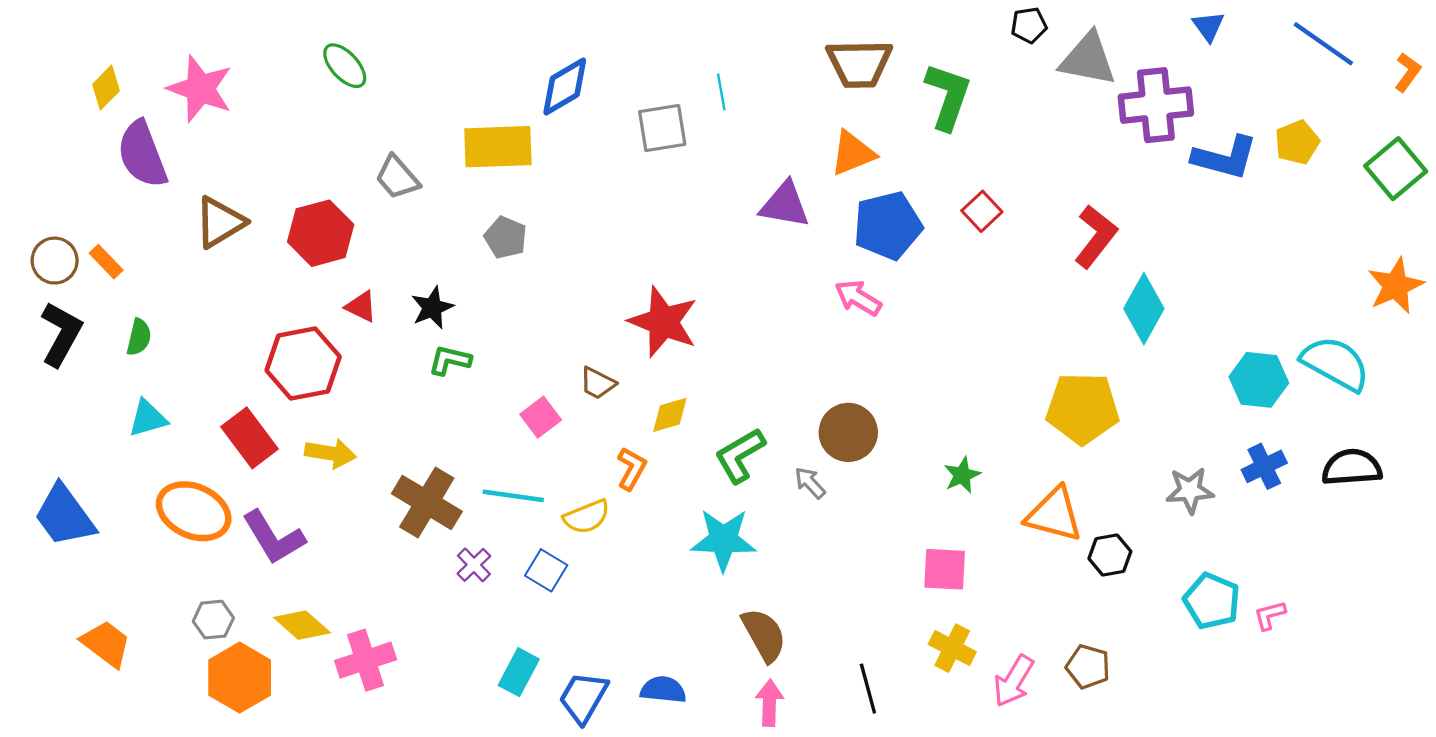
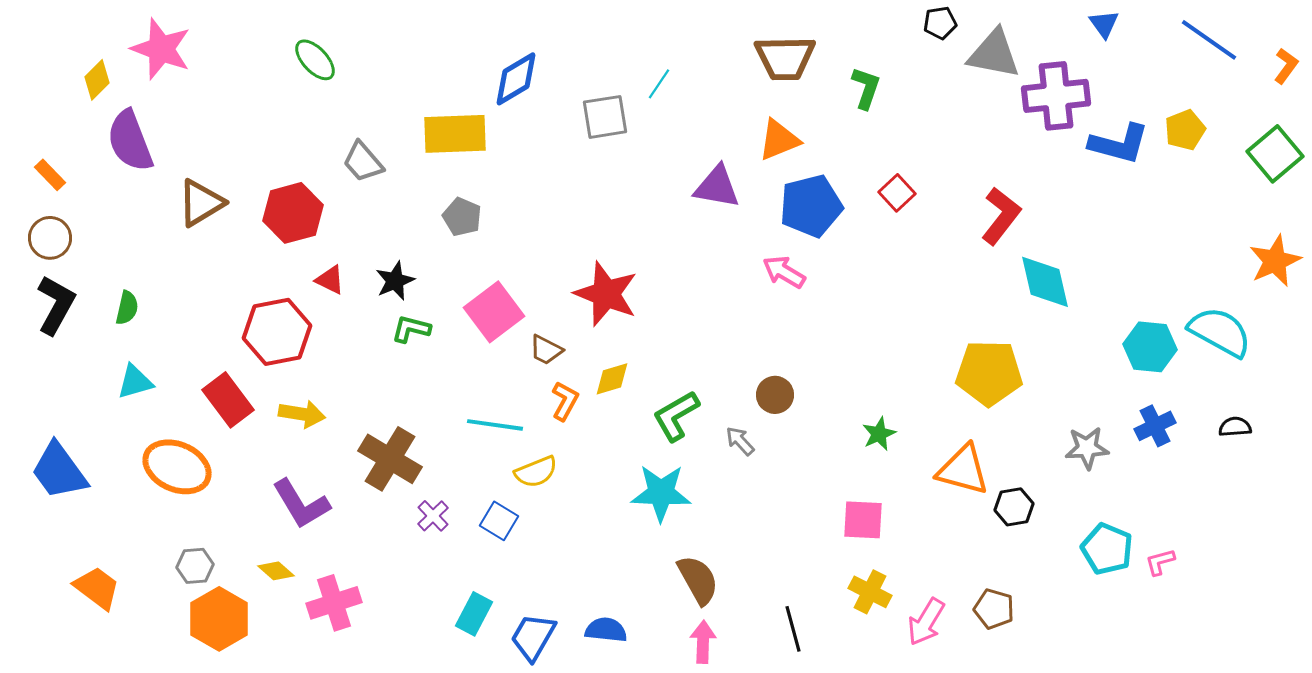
pink star: (200, 89) -> (161, 49), moved
cyan line: (721, 92) -> (659, 84), turned 44
green L-shape: (948, 96) -> (866, 88), size x0.7
orange rectangle: (106, 262) -> (50, 175), moved
cyan diamond: (1144, 309) -> (1045, 282), turned -42
pink square: (541, 417) -> (494, 312), moved, size x1.6
brown circle: (848, 432) -> (775, 395), size x0.7
black semicircle: (1352, 467) -> (1235, 427), size x0.6
orange L-shape: (632, 469) -> (565, 401), moved
cyan line: (513, 496) -> (495, 425), moved
purple L-shape: (274, 537) -> (301, 504), moved
yellow diamond: (302, 625) -> (276, 571), size x0.7

